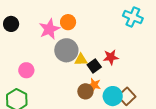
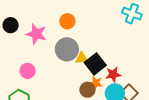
pink star: (49, 29) -> (36, 34), moved, turned -30
red star: (111, 57) -> (113, 74), moved
black square: (94, 66) -> (95, 64), size x1.5

